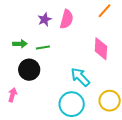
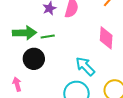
green arrow: (20, 44) -> (24, 33), size x1.6
pink arrow: (12, 95) -> (17, 84), turned -32

